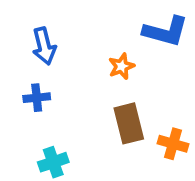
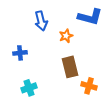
blue arrow: (44, 46) -> (41, 21), moved
orange cross: (173, 144) -> (89, 86), moved

